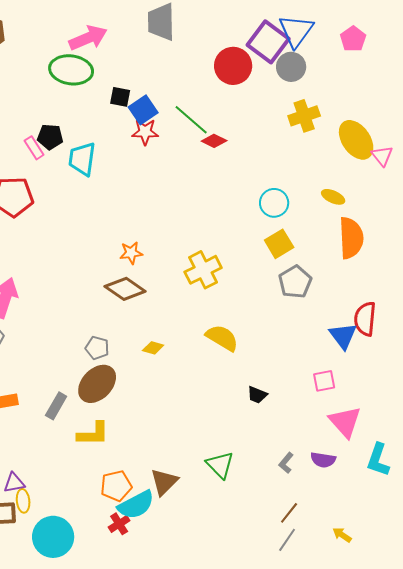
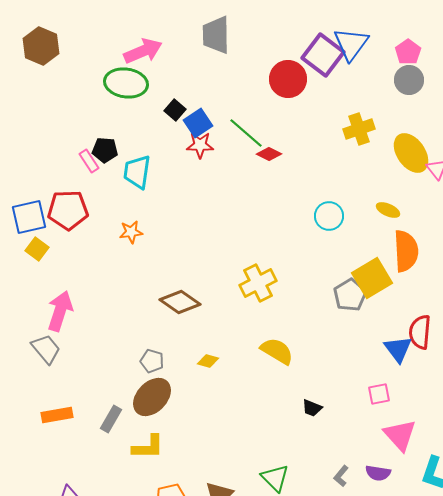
gray circle: (291, 67) -> (409, 80), moved
black square: (120, 97) -> (175, 110), turned 30
yellow square: (279, 244) -> (372, 278), moved, size x1.4
orange star: (131, 253) -> (131, 232), moved

